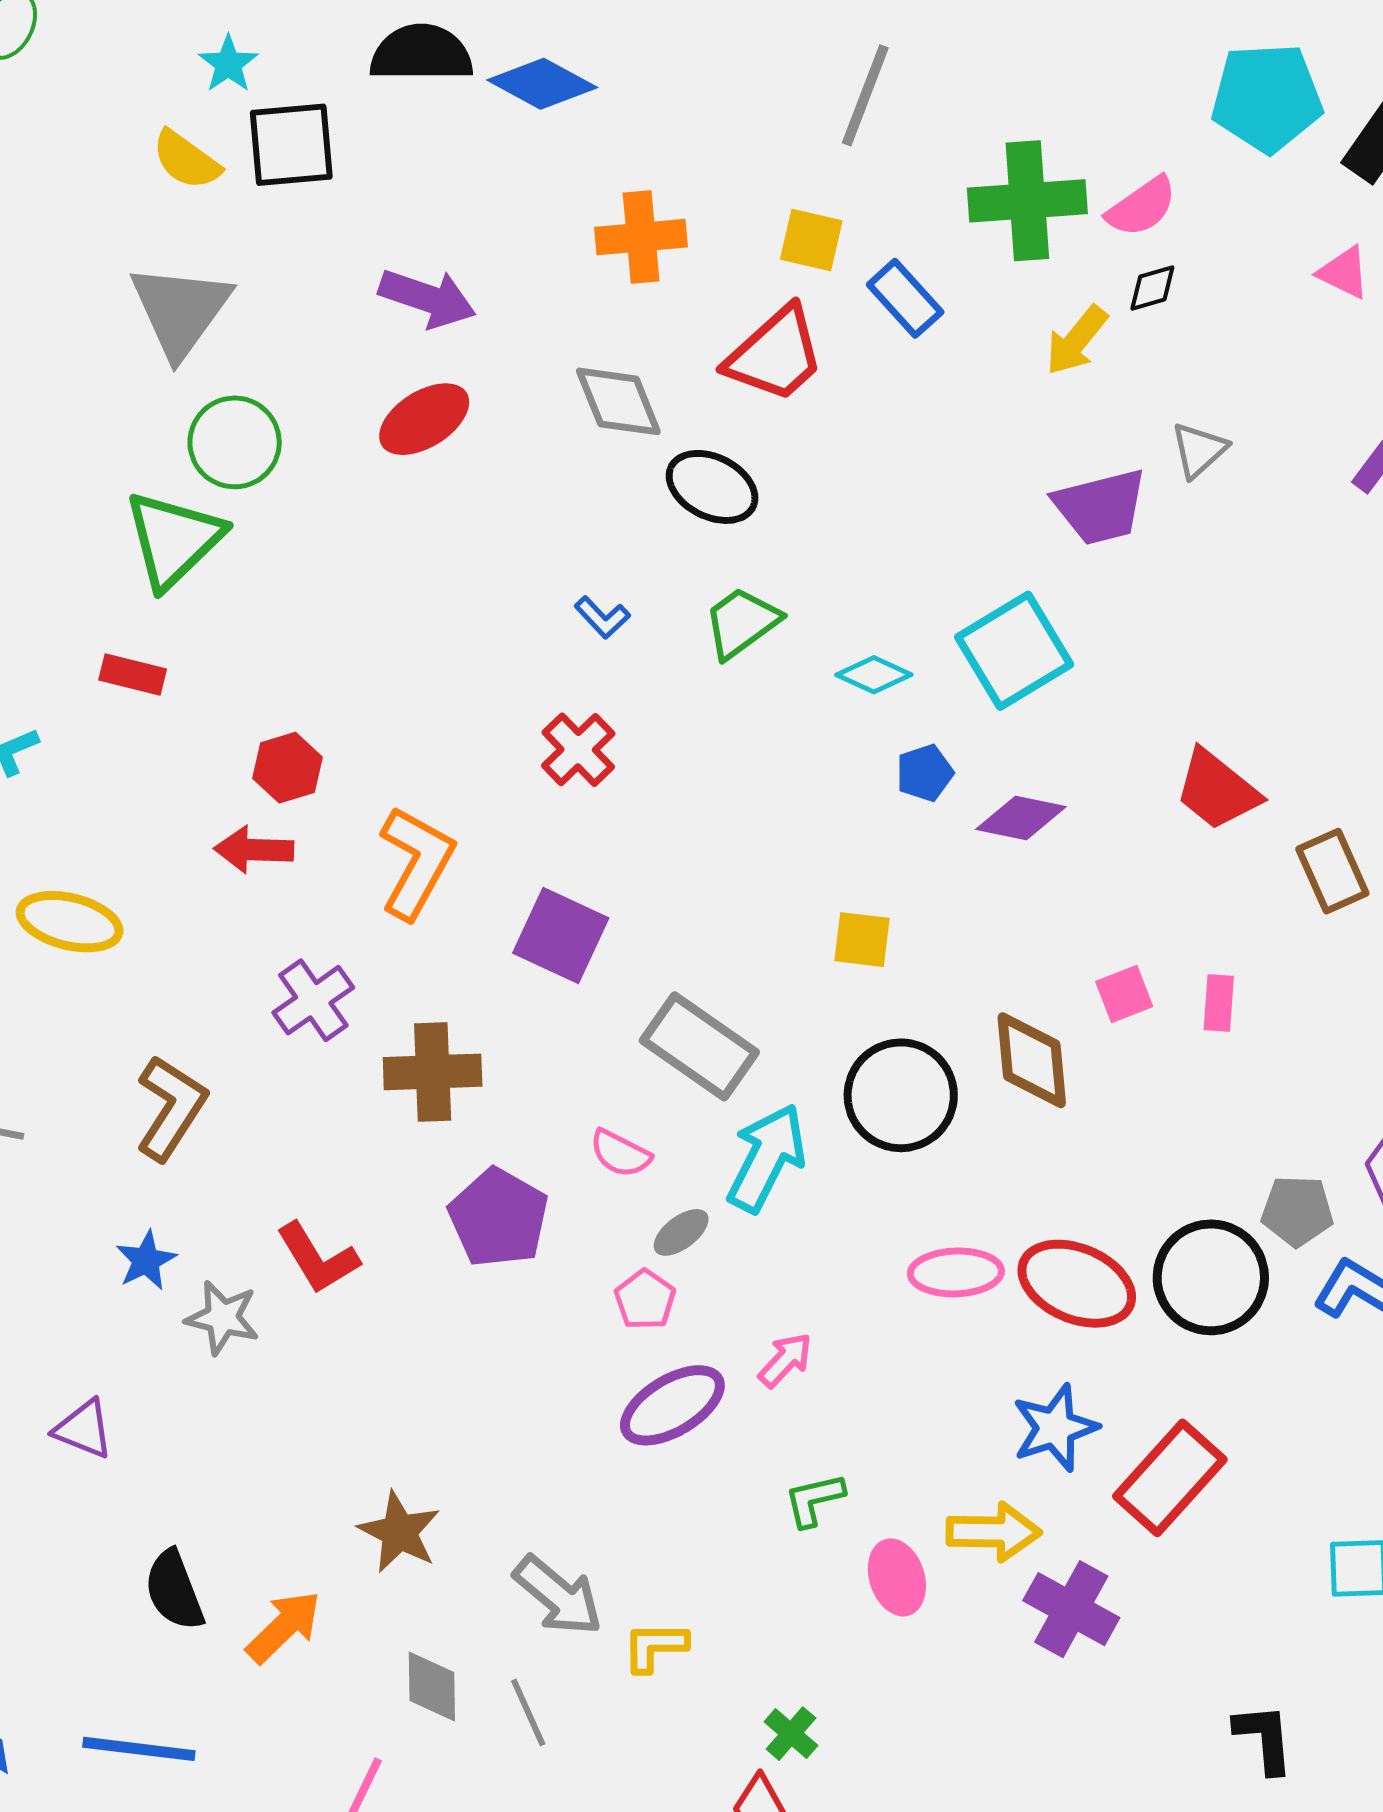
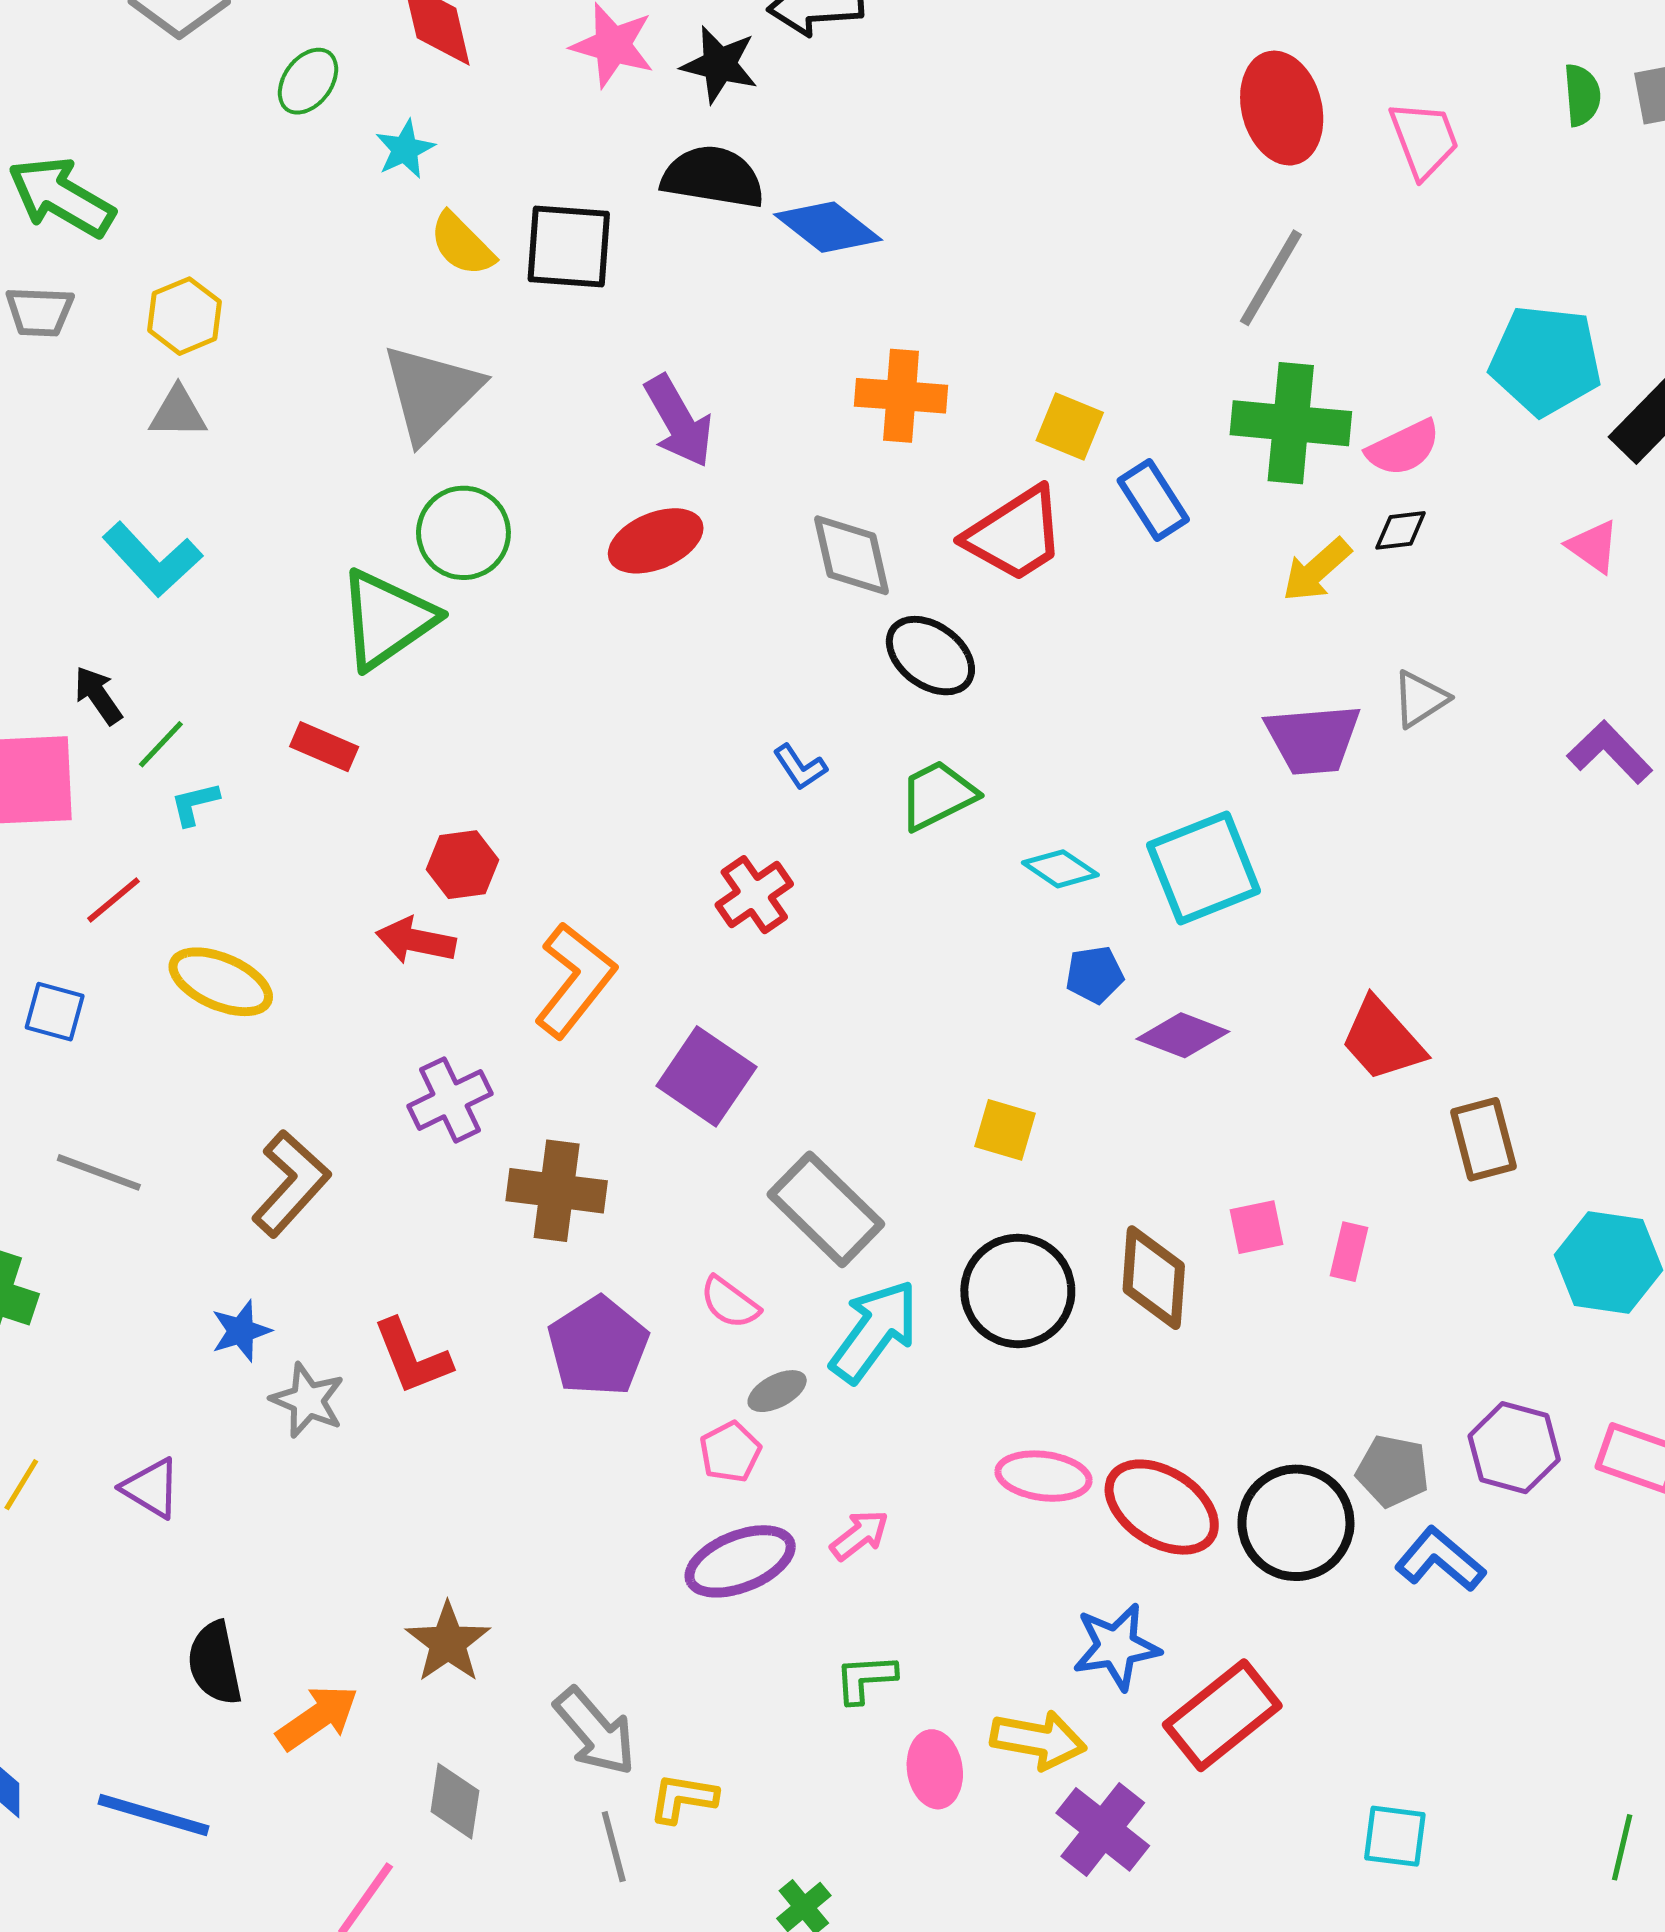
cyan star: (228, 64) -> (405, 149), moved
gray line: (865, 95) -> (1271, 278), moved
purple arrow: (427, 298) -> (679, 421), turned 32
gray line: (528, 1712) -> (614, 1847), moved

